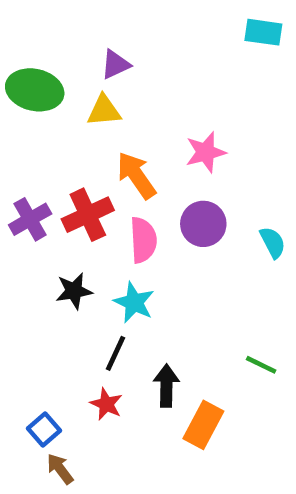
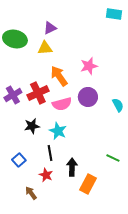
pink semicircle: (143, 240) -> (62, 104), turned 78
black line: (116, 353) -> (50, 153), turned -35
blue square: (44, 430) -> (19, 160), moved
brown arrow: (60, 469) -> (31, 193), moved

